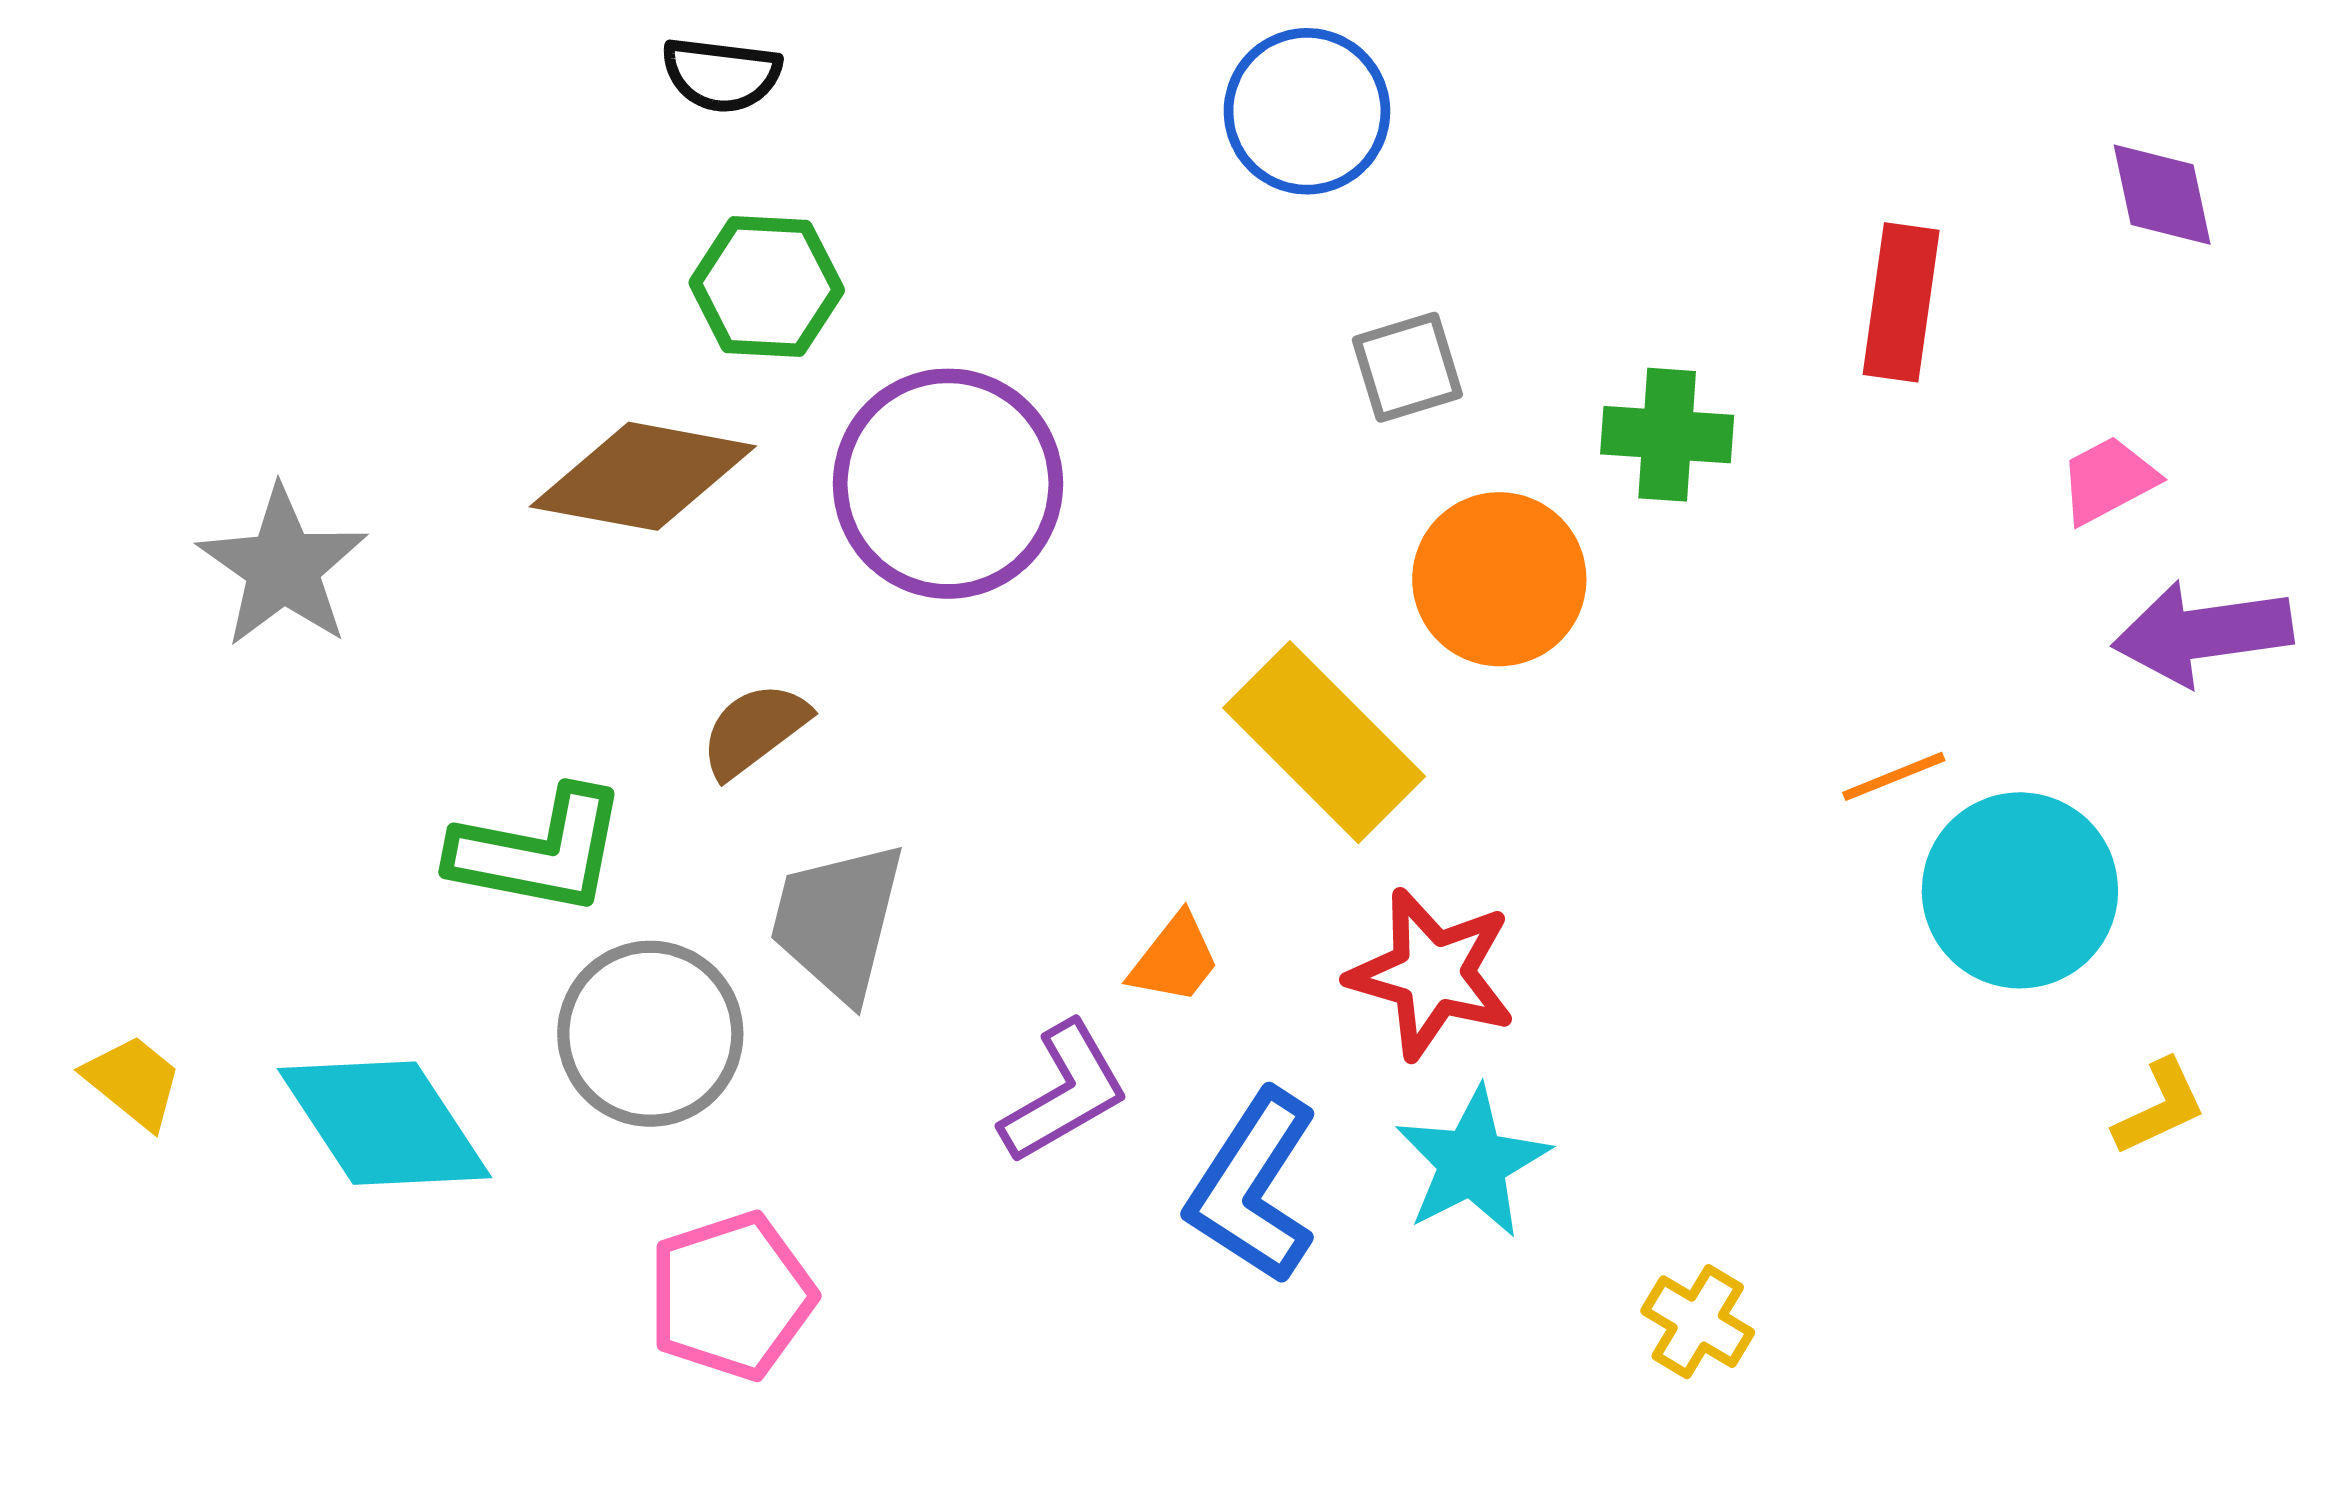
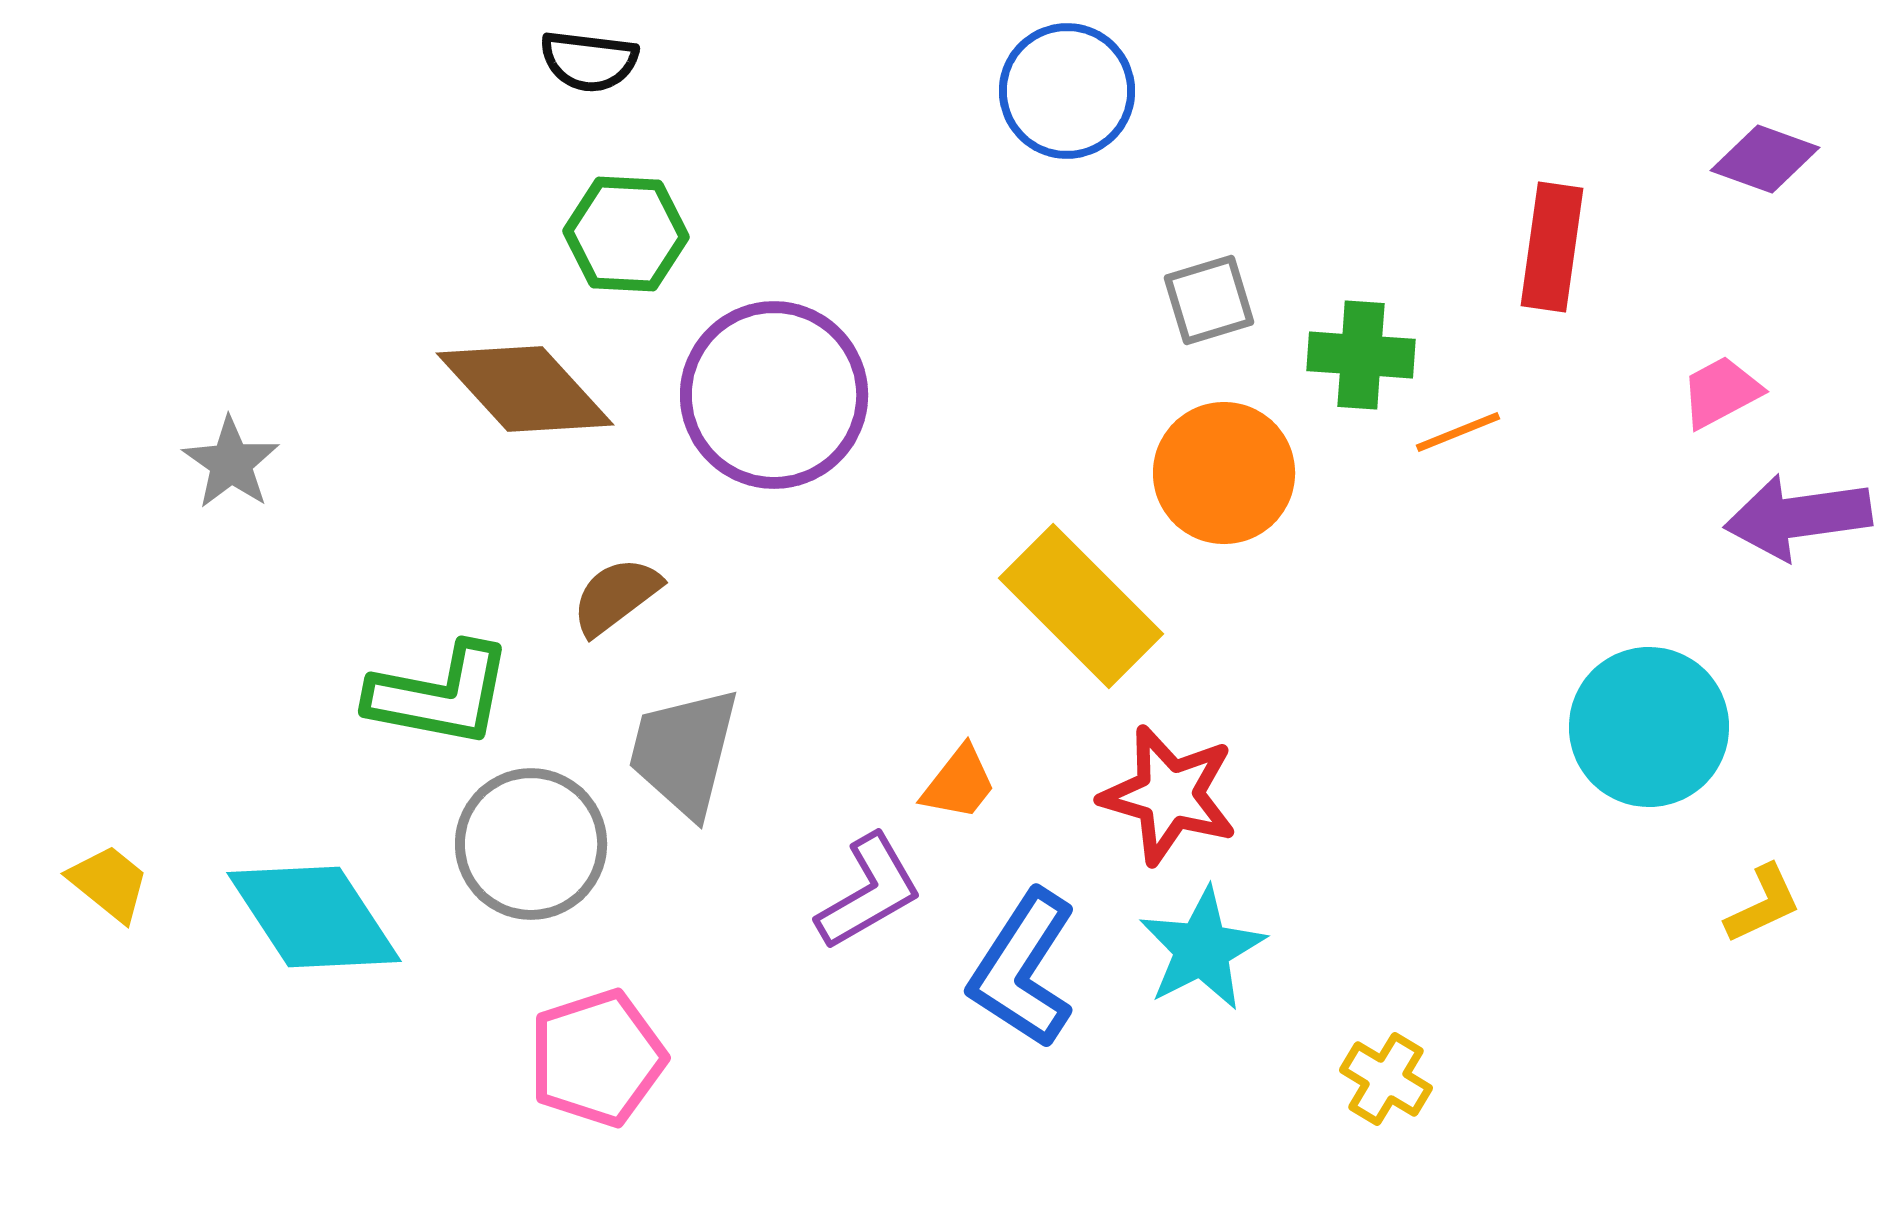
purple diamond: (2162, 195) -> (1765, 159), turned -58
gray square: (1407, 367) -> (1209, 300), moved
brown diamond: (643, 476) -> (525, 389), turned 37
gray star: (283, 567) -> (231, 463), size x0.7
orange line: (1894, 776) -> (1458, 432), moved

